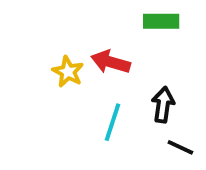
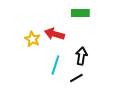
black line: (180, 147) -> (76, 78), moved, turned -56

